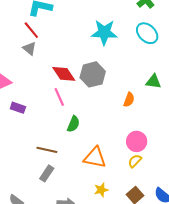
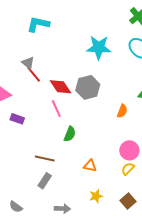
red line: (31, 30) -> (34, 74), moved
orange triangle: (95, 158) -> (90, 166), size x0.6

